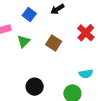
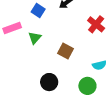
brown square: (54, 43) -> (65, 51), moved

